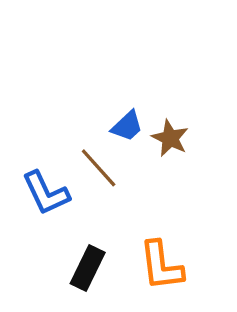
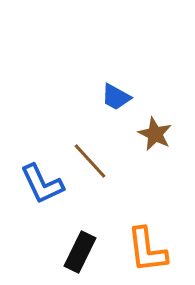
blue trapezoid: (127, 126) -> (116, 97), moved, turned 72

